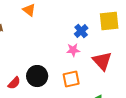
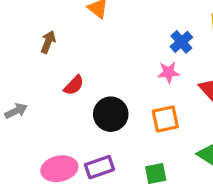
red semicircle: (14, 83) -> (74, 85), moved

